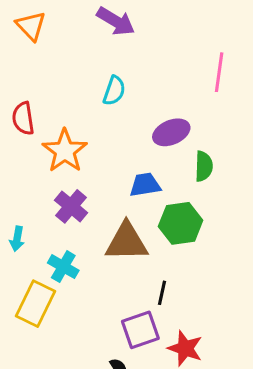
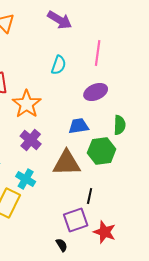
pink line: (219, 72) -> (98, 53), moved
green semicircle: (204, 166) -> (120, 125), moved

